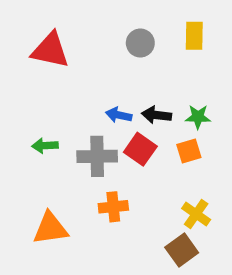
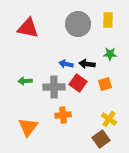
gray circle: (140, 43) -> (78, 24), size x1.6
green star: (198, 117) -> (110, 54), moved
orange triangle: (50, 228) -> (28, 127), turned -45

